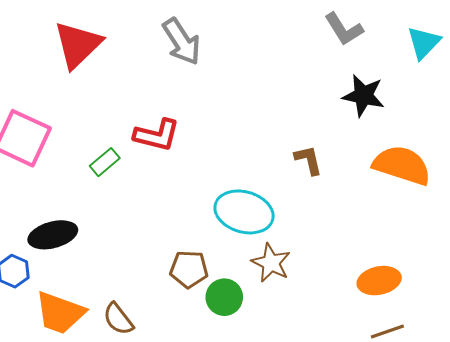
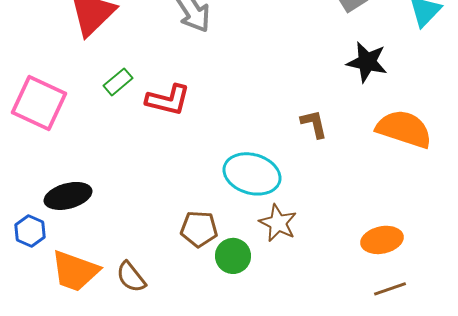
green rectangle: (105, 162) -> (118, 82), moved

